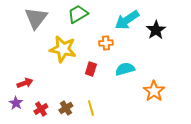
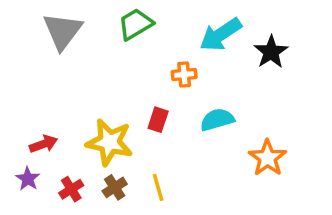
yellow star: (63, 49) -> (109, 142), moved

